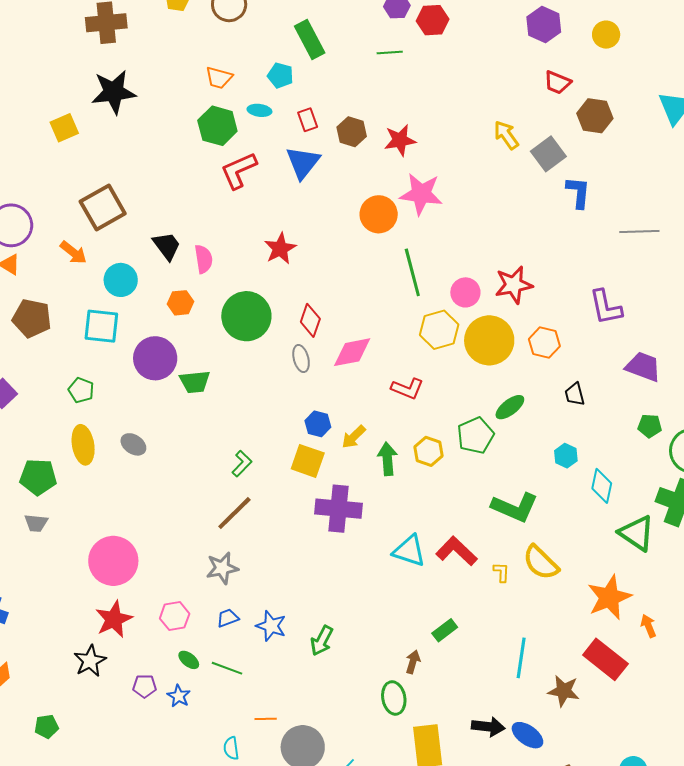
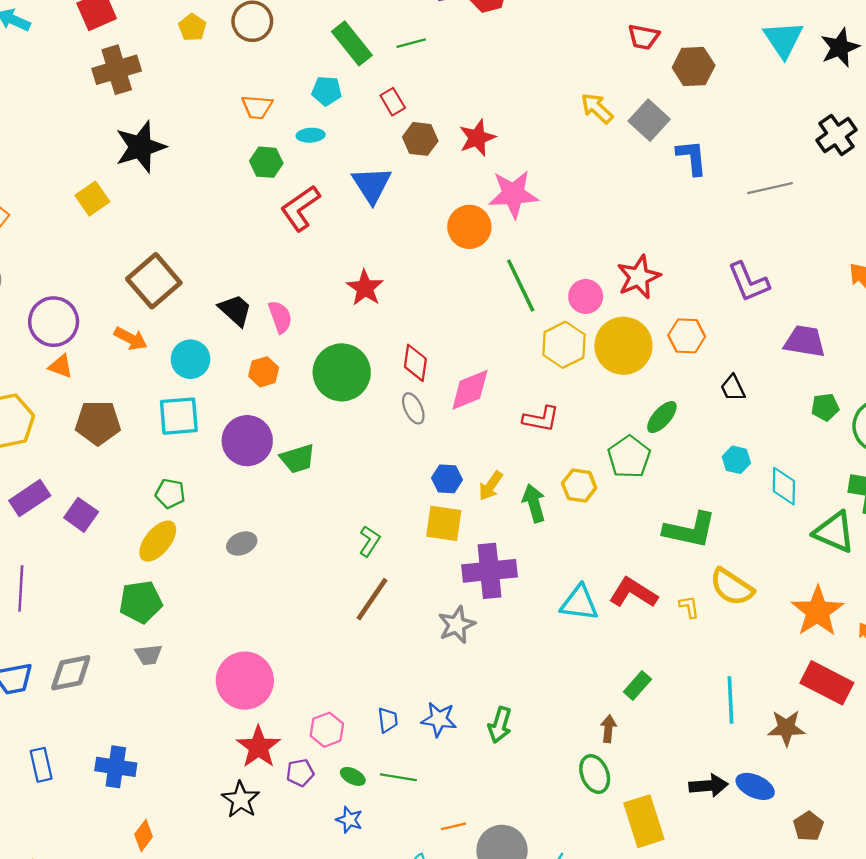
green line: (390, 53) -> (411, 43), moved
red rectangle: (308, 120) -> (393, 102), moved
green hexagon: (217, 126) -> (266, 162), size x0.7
gray ellipse: (133, 444) -> (242, 544), turned -45
yellow ellipse: (83, 445) -> (158, 541), moved, turned 60
gray star: (222, 568) -> (457, 625), moved
blue trapezoid: (228, 618) -> (388, 720), turned 115
purple pentagon: (145, 686) -> (300, 773), moved

